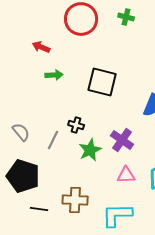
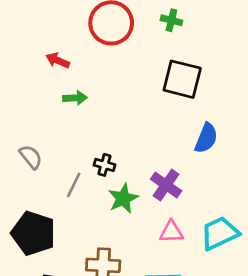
black square: (102, 82) -> (182, 79), moved
gray semicircle: (21, 132) -> (31, 157), moved

